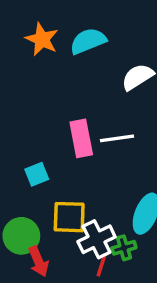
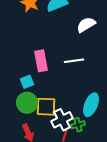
pink rectangle: (81, 138) -> (41, 61), moved
green circle: (21, 236) -> (27, 103), moved

